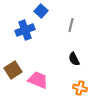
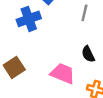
pink trapezoid: (38, 80) -> (63, 73), moved

